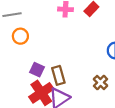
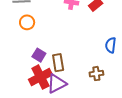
brown cross: (101, 82) -> (96, 74), turned 32

